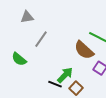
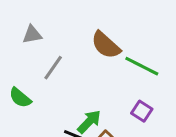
brown semicircle: (84, 50) -> (106, 45), moved

